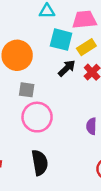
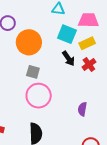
black arrow: (67, 68) -> (68, 58), turned 91

